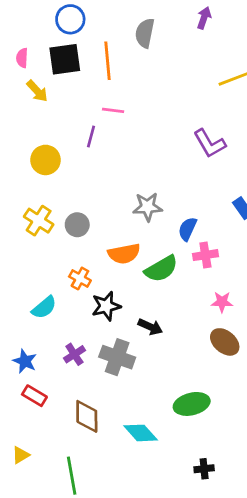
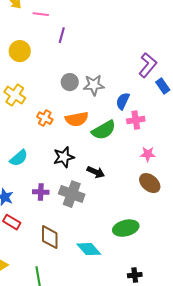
pink line: (113, 110) -> (41, 14), moved
purple line: (91, 136) -> (62, 35), moved
purple L-shape: (210, 143) -> (148, 65), moved, turned -110
gray circle: (77, 225) -> (70, 82), moved
orange cross: (80, 279) -> (45, 118), moved
purple cross: (74, 354) -> (41, 192), turned 35

